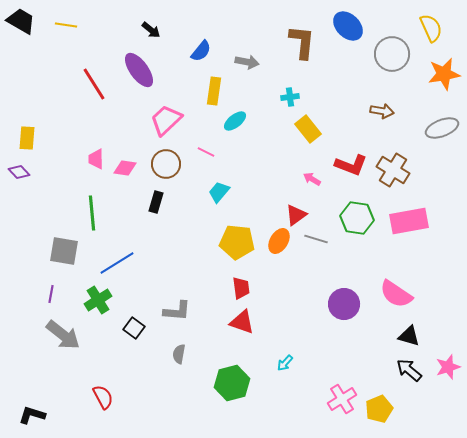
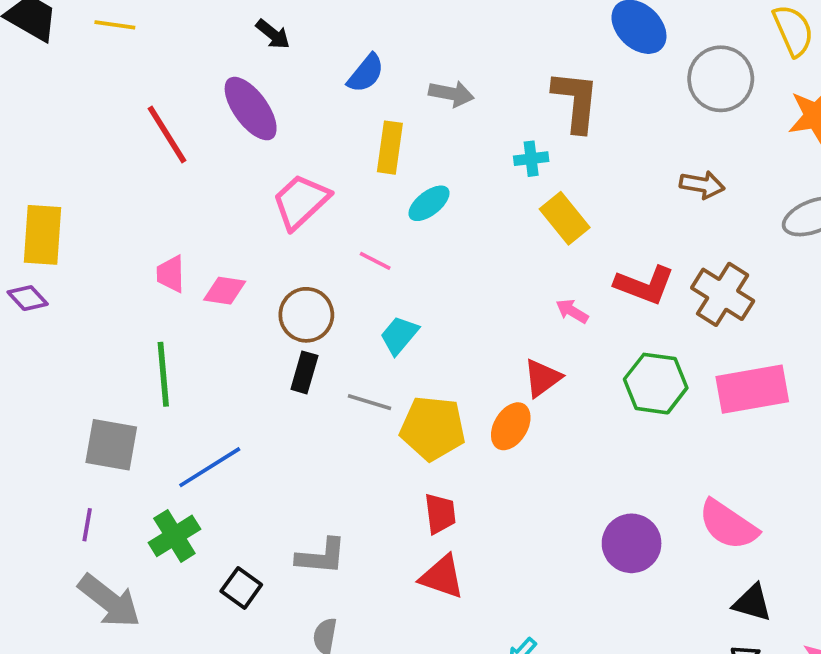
brown L-shape: (302, 42) -> (576, 101), moved
yellow rectangle: (27, 138) -> (42, 235), size x1.4
brown circle: (166, 164) -> (306, 315), moved
black rectangle: (156, 202) -> (304, 372), moved
gray line: (316, 239) -> (370, 402), moved

